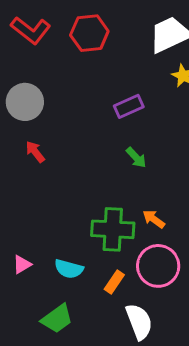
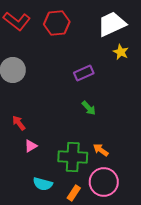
red arrow: (35, 152) -> (19, 123), moved
pink triangle: (22, 264) -> (31, 146), moved

